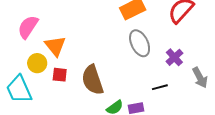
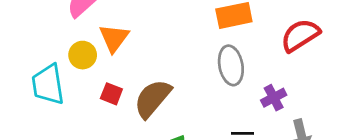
red square: (60, 75) -> (111, 94), moved
brown semicircle: (92, 80) -> (153, 98), turned 44

